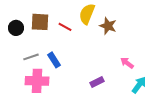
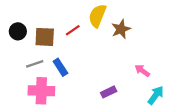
brown square: (40, 22) -> (45, 37), moved
brown star: (108, 26) -> (121, 29), turned 30
red line: (65, 27) -> (73, 30), turned -64

